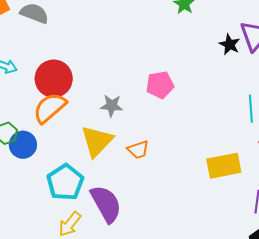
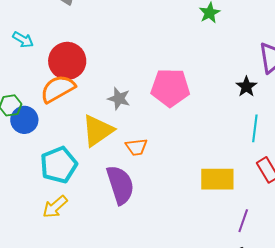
black star: (230, 44) -> (246, 87), moved
pink pentagon: (160, 85) -> (170, 88), size x1.4
purple semicircle: (106, 204) -> (120, 185), moved

